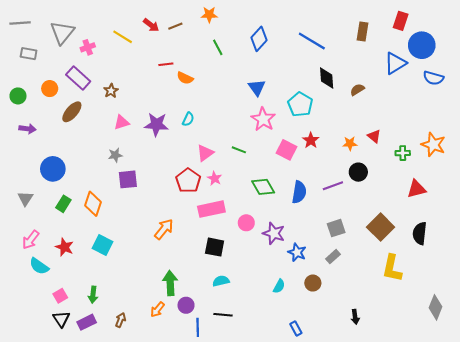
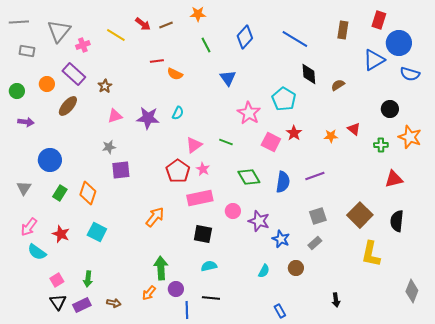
blue triangle: (257, 87) -> (228, 78), moved
black circle: (358, 172) -> (390, 109), moved
brown arrow: (120, 320) -> (114, 303), turned 80

